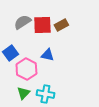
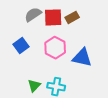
blue triangle: (47, 55) -> (82, 58), moved, size x1.5
pink hexagon: (26, 69) -> (55, 48), moved

